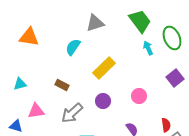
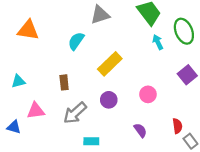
brown rectangle: (62, 85) -> (64, 82), turned 56

